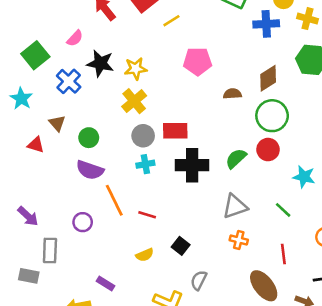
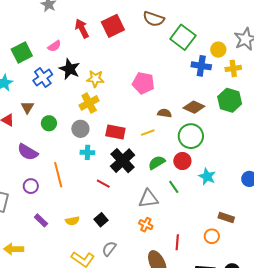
yellow cross: (308, 19) -> (233, 68), turned -35
yellow line: (171, 21) -> (148, 133), moved
brown diamond: (268, 78) -> (194, 107), turned 45
gray circle: (143, 136) -> (80, 129), moved
black cross: (192, 165) -> (123, 161), turned 35
purple semicircle: (90, 170) -> (28, 152), moved
cyan star: (304, 177) -> (207, 177), moved
green line: (283, 210) -> (174, 187), moved
red line: (147, 215) -> (103, 184), moved
purple rectangle: (105, 284) -> (41, 220), moved

